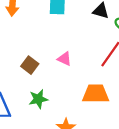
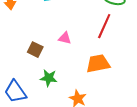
green star: (38, 99) -> (49, 78), turned 30

